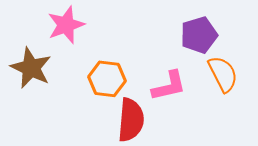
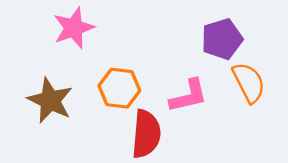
brown star: (31, 68) -> (50, 100), moved

